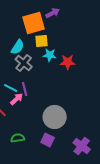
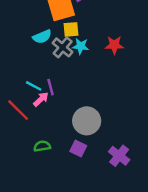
cyan semicircle: (18, 47) -> (42, 37), turned 35
red star: (68, 62) -> (114, 45), moved
gray cross: (24, 63) -> (63, 47), moved

